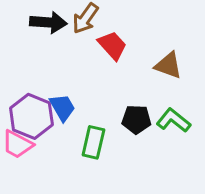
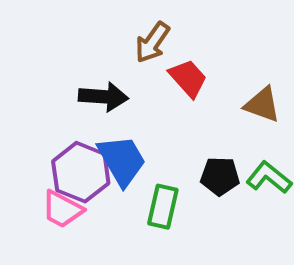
black arrow: (48, 22) -> (103, 97), moved
blue trapezoid: (62, 107) -> (122, 160), size x1.4

